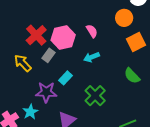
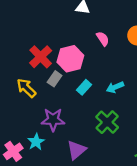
pink semicircle: (92, 31) -> (103, 39), moved
cyan arrow: (91, 57) -> (115, 87), moved
cyan rectangle: (66, 78) -> (84, 87), moved

